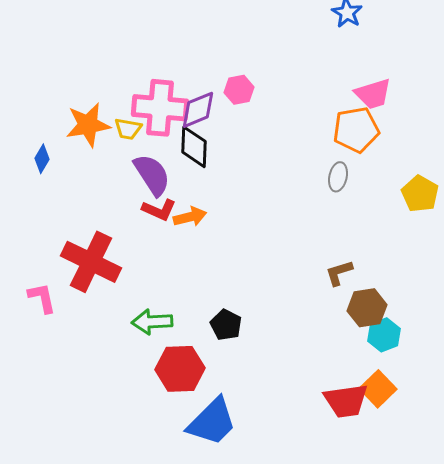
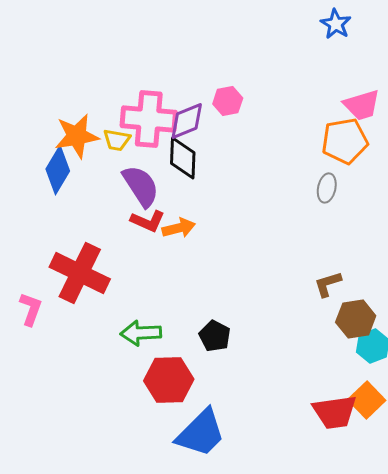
blue diamond: (42, 159) -> (58, 170), moved, size x1.6
pink L-shape: (42, 298) -> (31, 309), turned 32

